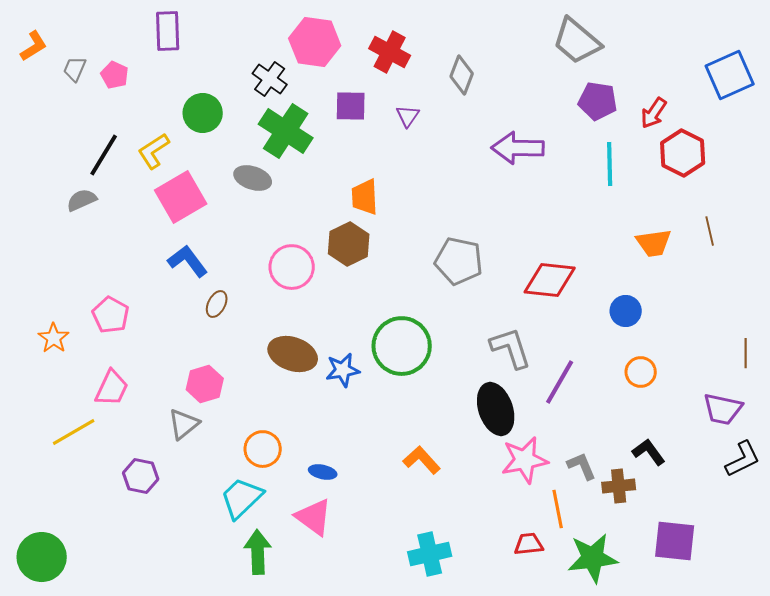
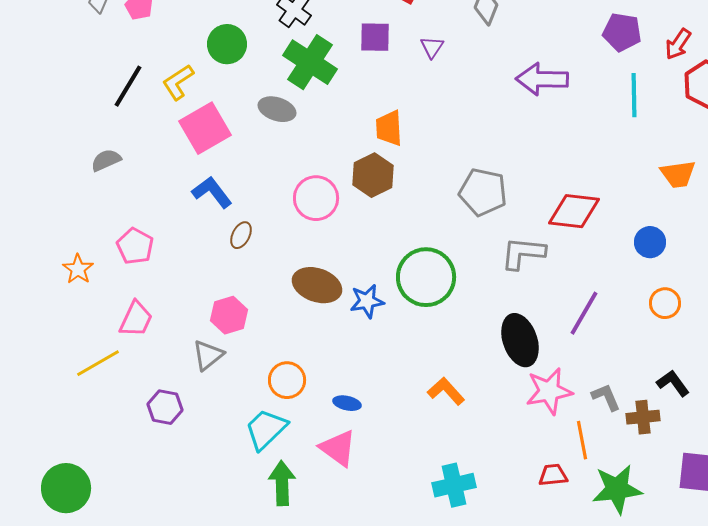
gray semicircle: (82, 200) -> (106, 160), moved
gray L-shape: (511, 348) -> (523, 253), moved, turned -66

